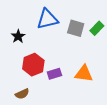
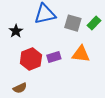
purple rectangle: (54, 74) -> (54, 57), moved
orange triangle: (84, 74) -> (81, 54), moved

